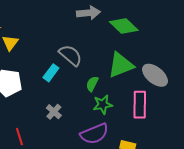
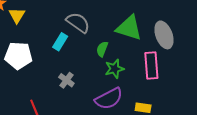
green triangle: (121, 65) -> (129, 28), turned 44
gray ellipse: (155, 75) -> (164, 35), turned 36

